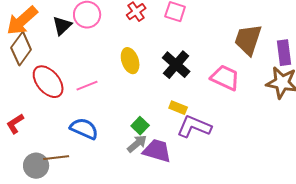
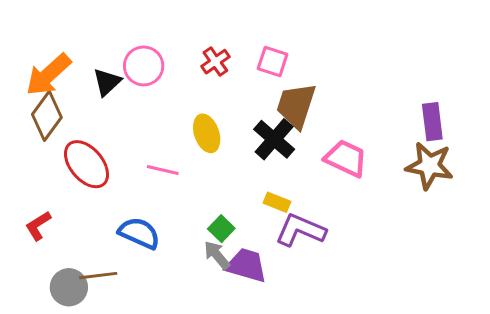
brown trapezoid: (248, 40) -> (296, 106), moved
pink line: (87, 86) -> (163, 170), moved, turned 35
gray arrow: (137, 144) -> (217, 255), turned -90

